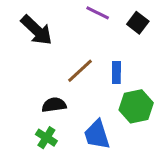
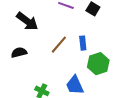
black semicircle: (54, 105) -> (19, 52), moved

